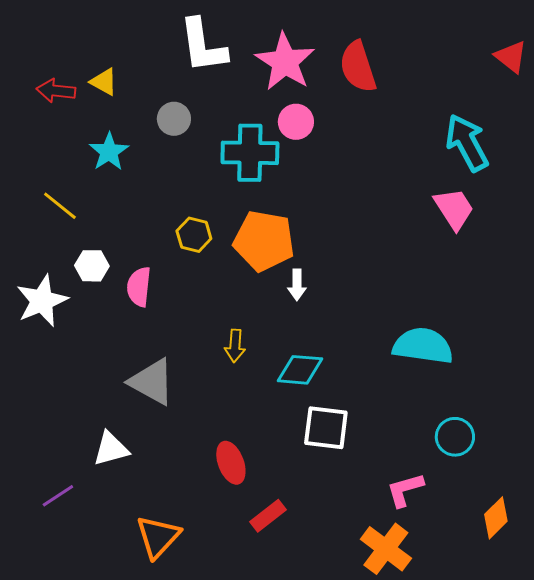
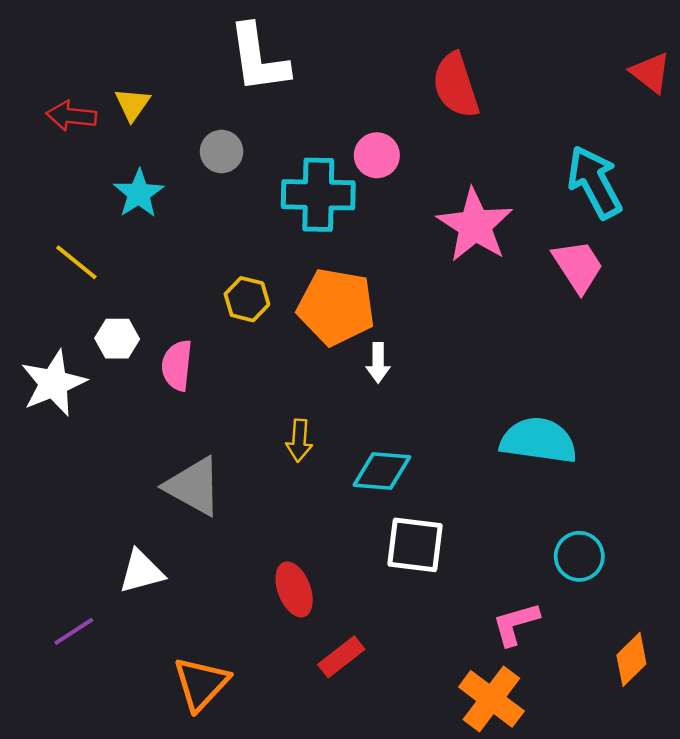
pink star: (285, 62) -> (475, 225), moved
yellow triangle: (104, 82) -> (132, 104), turned 36

